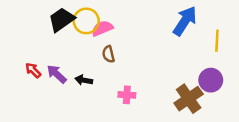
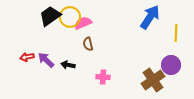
red arrow: (33, 70) -> (27, 57), turned -56

